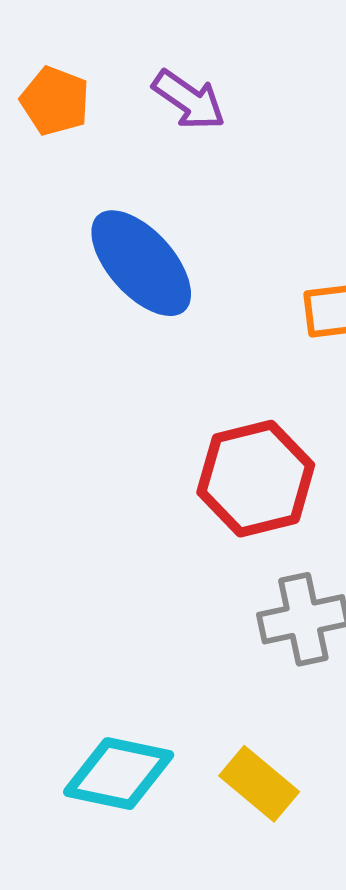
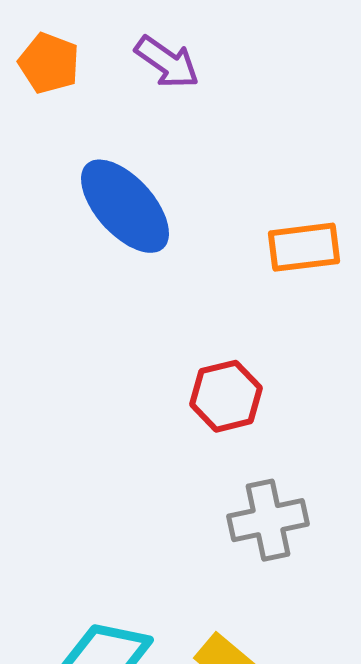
red hexagon: (256, 479) -> (226, 396), size x0.7

